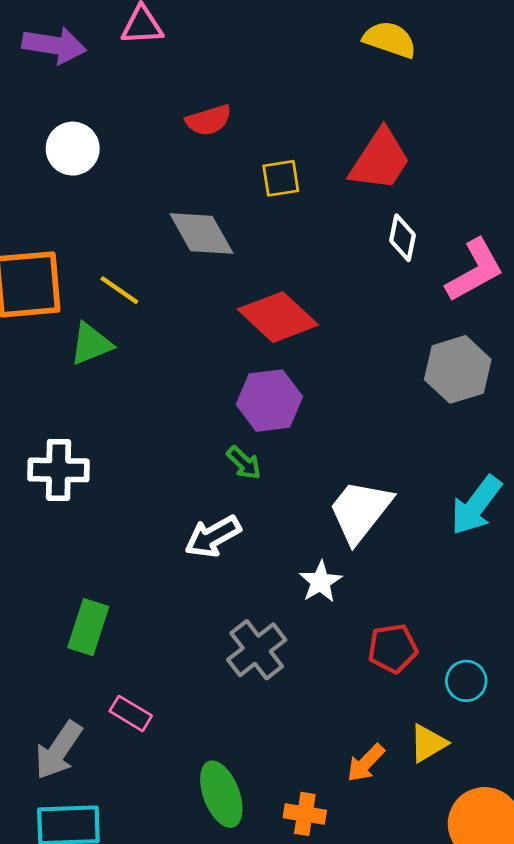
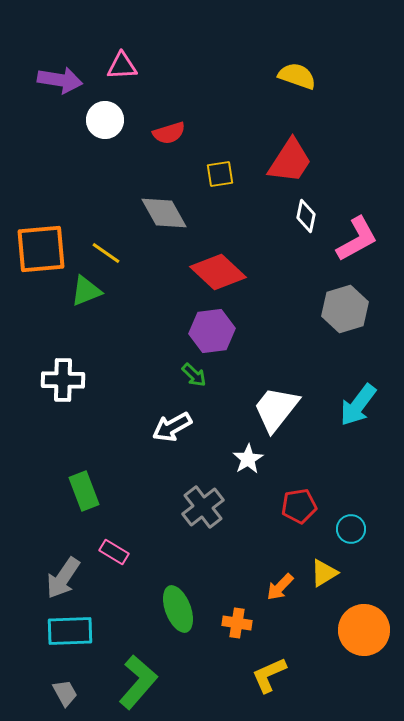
white circle: (73, 149) -> (105, 120), moved
green rectangle: (88, 627) -> (84, 491), turned -39

